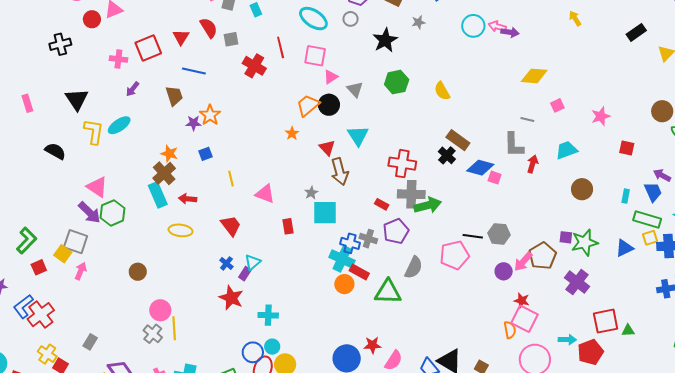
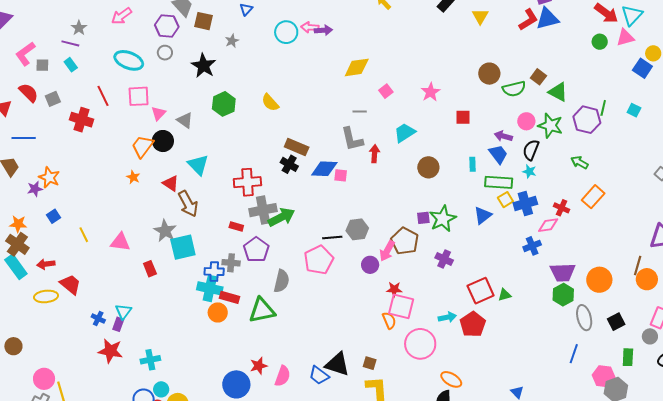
gray star: (311, 193) -> (165, 231), size x1.6
red trapezoid: (231, 226) -> (70, 284), moved
purple cross: (577, 282) -> (444, 259), size x0.7

